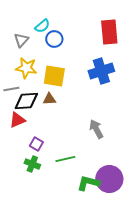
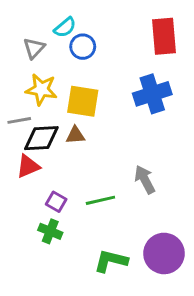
green line: (65, 159) -> (100, 200), moved
green L-shape: (88, 183) -> (111, 261), moved

